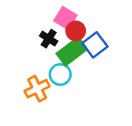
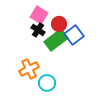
pink square: (65, 18) -> (39, 15), moved
cyan circle: (60, 74) -> (47, 83), moved

